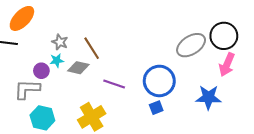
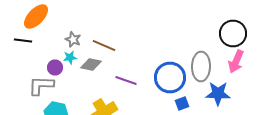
gray ellipse: (191, 45) -> (201, 66), moved, turned -56
brown line: (92, 48) -> (104, 46), turned -35
blue square: (156, 108) -> (182, 104), moved

